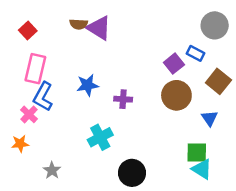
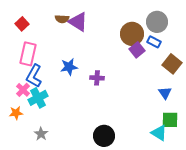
gray circle: (215, 25) -> (157, 22), moved
brown circle: (176, 95) -> (132, 34), moved
cyan cross: (100, 137) -> (38, 98), moved
green square: (197, 153) -> (170, 120), moved

